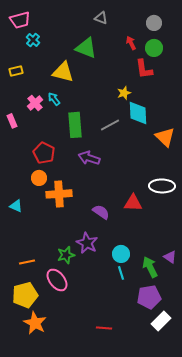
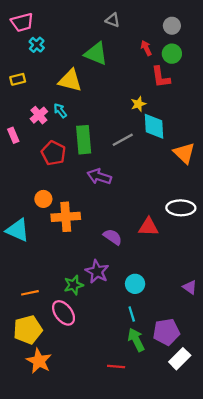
red pentagon: (44, 153) -> (53, 153), moved
cyan triangle: (16, 206) -> (18, 230), size x1.6
green arrow: (150, 267) -> (136, 340), moved
cyan line: (121, 273) -> (132, 314), moved

